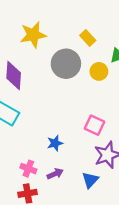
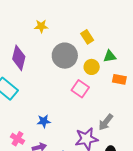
yellow star: (33, 35) -> (41, 26), size x0.6
pink square: (94, 125) -> (80, 89), moved

